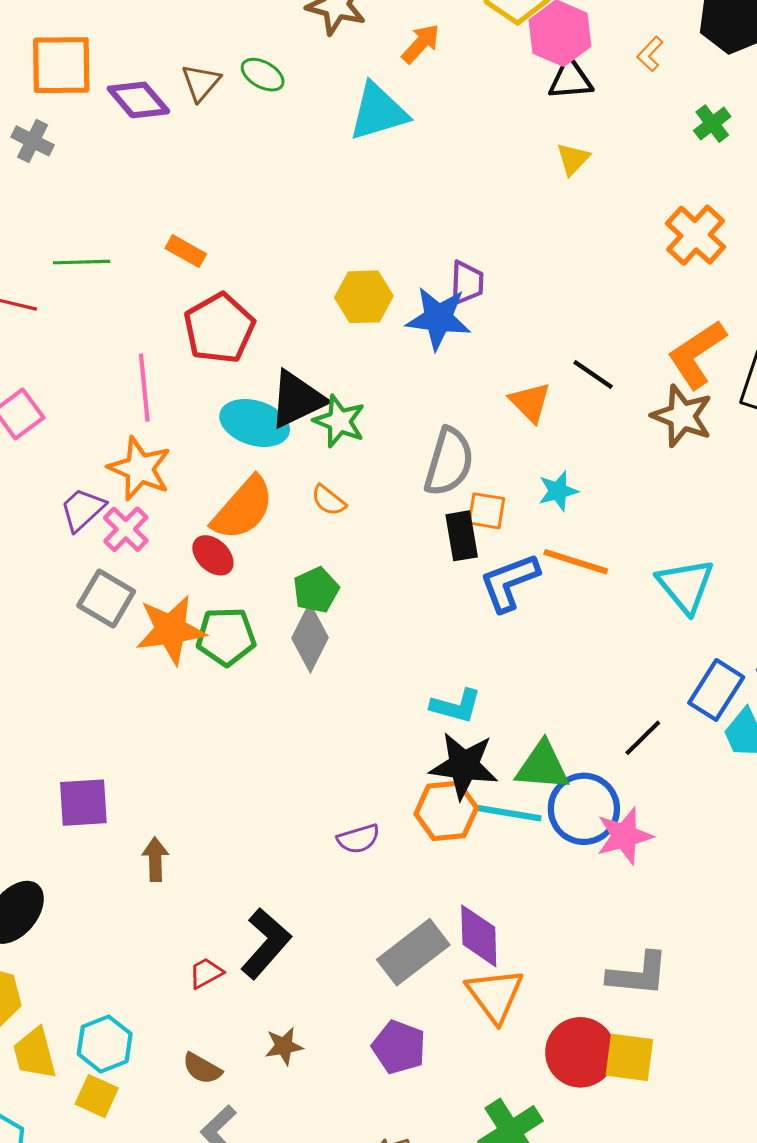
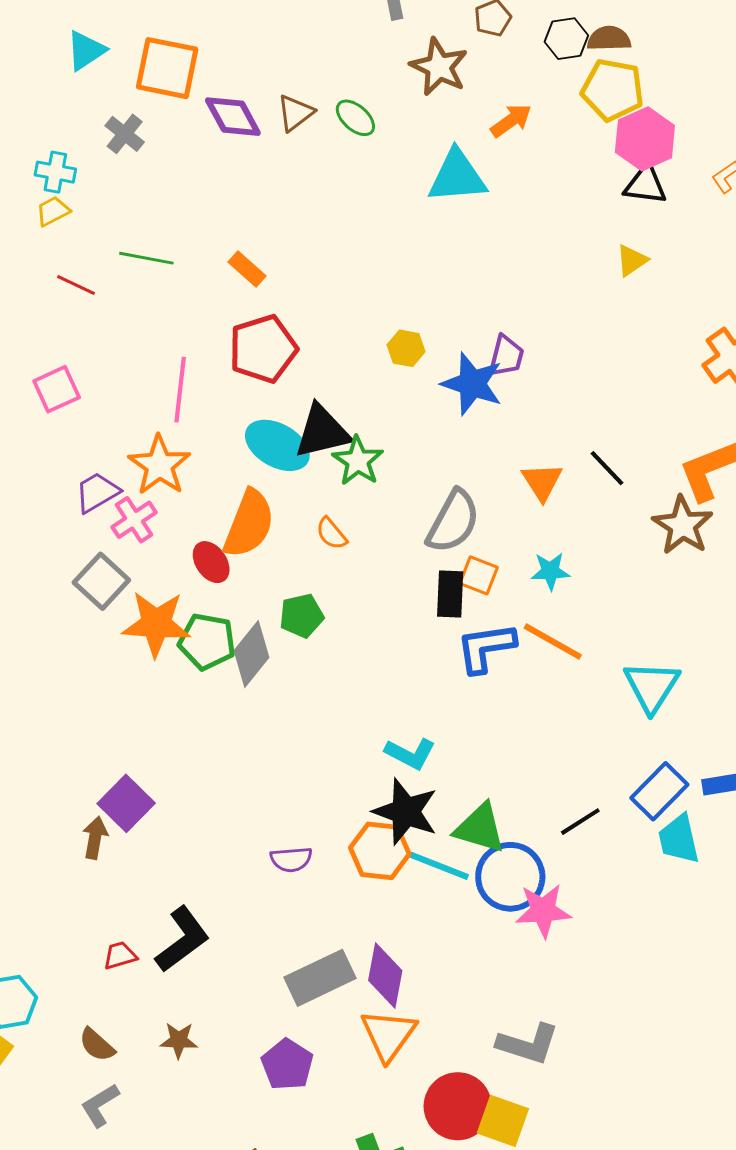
yellow hexagon: (364, 297) -> (406, 348), size x0.7
orange semicircle: (243, 508) -> (249, 524), turned -32
gray diamond: (310, 638) -> (252, 654), moved
purple square: (83, 803) -> (126, 803), moved, turned 36

